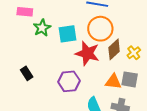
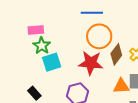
pink rectangle: (25, 12) -> (36, 30), moved
cyan square: (68, 34) -> (52, 62), moved

